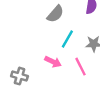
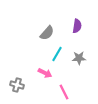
pink line: (80, 67) -> (64, 92), moved

